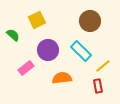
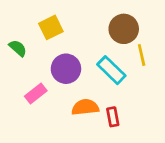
yellow line: (103, 66) -> (142, 55), moved, turned -63
red rectangle: (98, 86) -> (113, 117), moved

